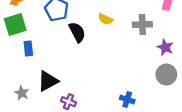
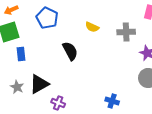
black semicircle: (77, 32) -> (70, 51), moved
gray star: (22, 93) -> (17, 87), moved

